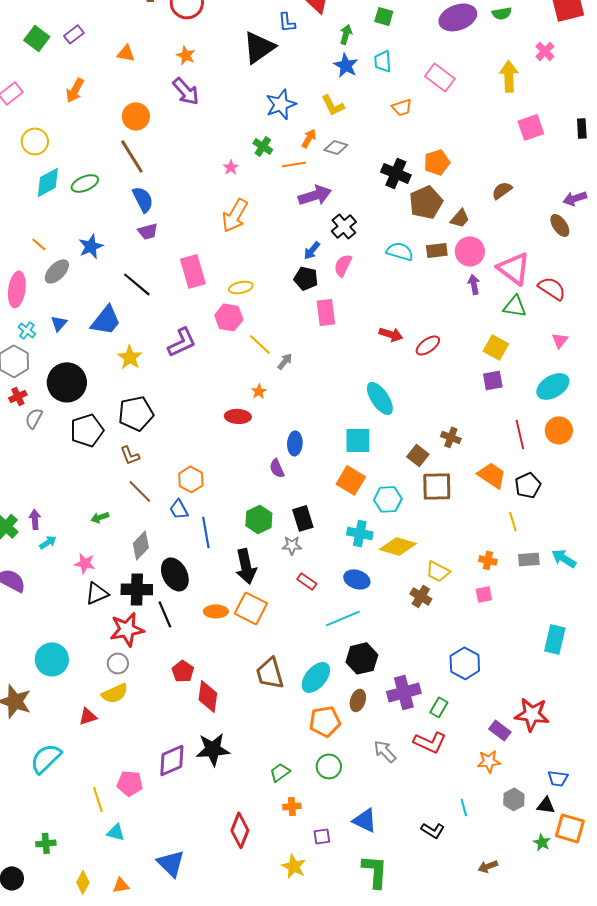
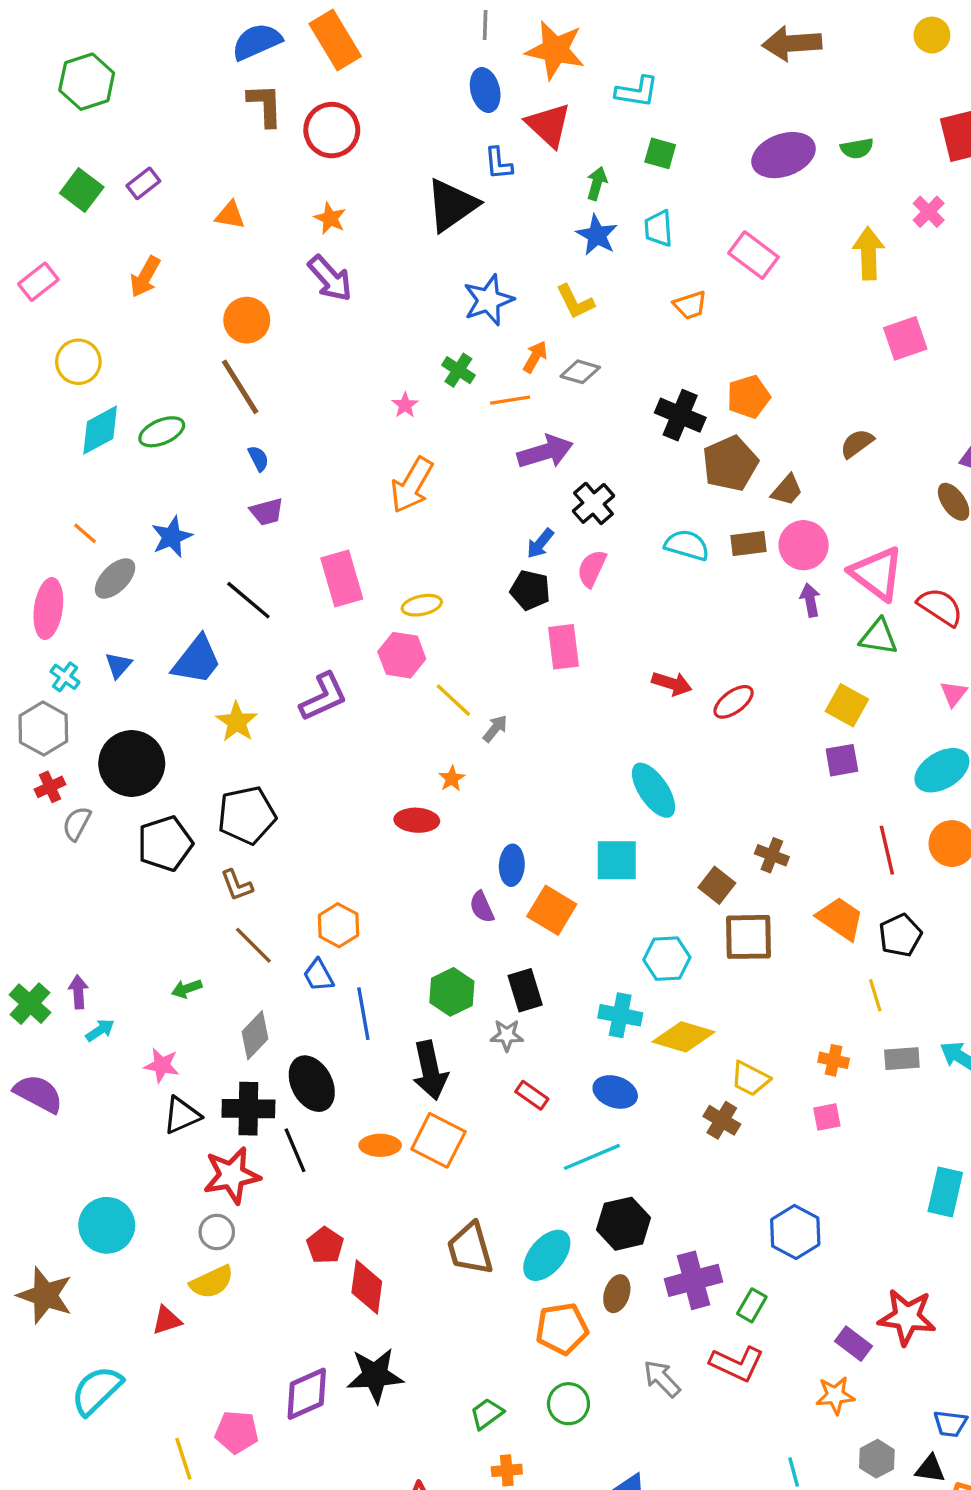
blue semicircle: (143, 199) -> (258, 458), size x0.6
orange square: (351, 480) -> (552, 910), moved

